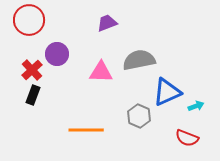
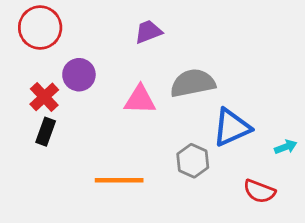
cyan arrow: (196, 106) -> (286, 147), moved

